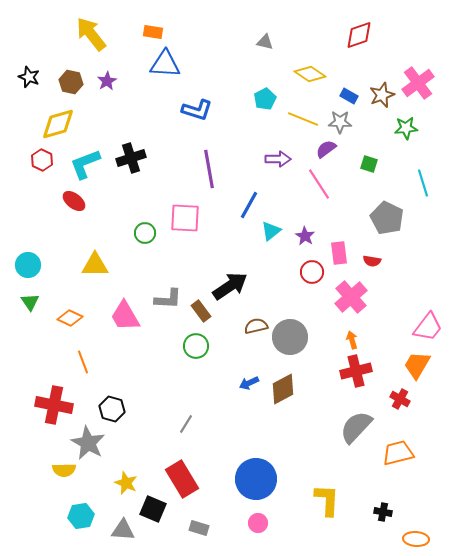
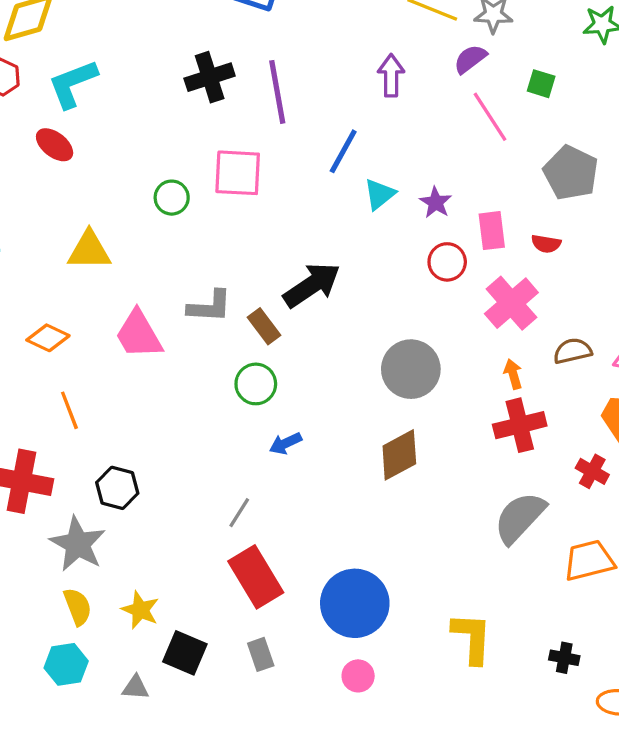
black cross: (131, 158) -> (210, 77), moved
purple arrow: (278, 159) -> (391, 75), turned -90
pink line: (319, 184) -> (490, 117), moved
brown semicircle: (256, 326) -> (573, 351), moved
blue arrow: (249, 383) -> (285, 443), moved
yellow semicircle: (64, 470) -> (78, 607), moved, turned -110
red rectangle: (182, 479) -> (256, 577), moved
gray rectangle: (199, 528) -> (261, 654), moved, turned 54
gray triangle: (123, 530) -> (135, 687), size x0.7

